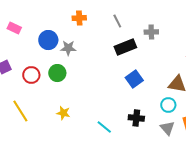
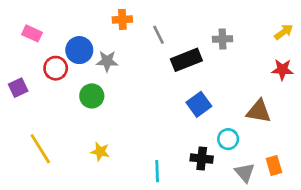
gray line: (117, 21) -> (159, 35), moved
red circle: (31, 75) -> (56, 68), moved
cyan circle: (168, 105) -> (228, 139), moved
cyan line: (104, 127) -> (157, 171), turned 49

